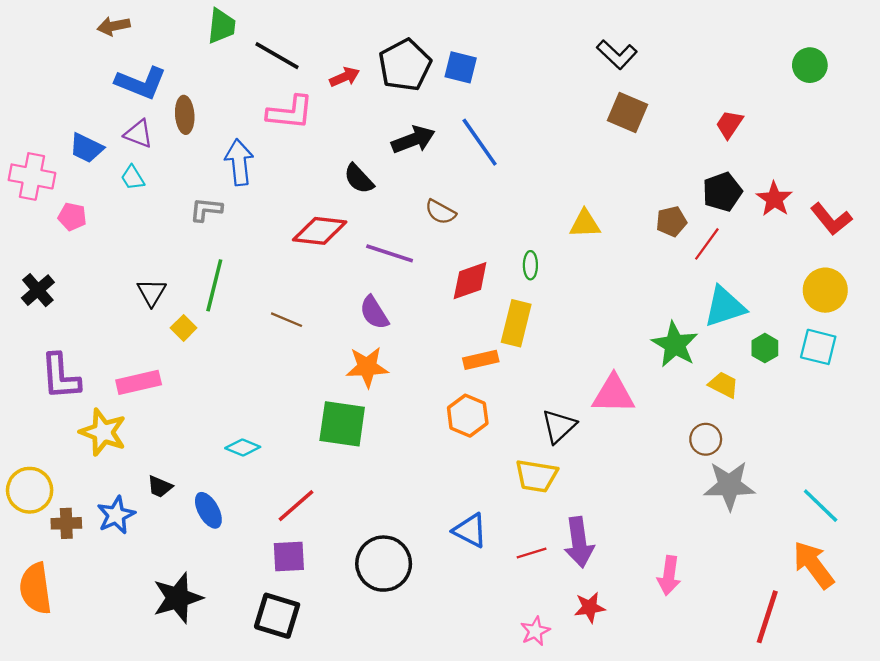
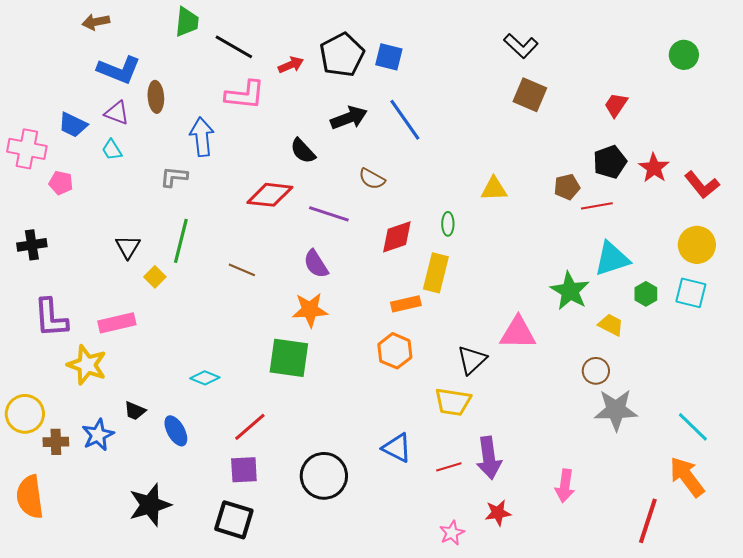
red line: (707, 244) -> (597, 206), turned 44
black cross: (38, 290) -> (32, 245), turned 32

